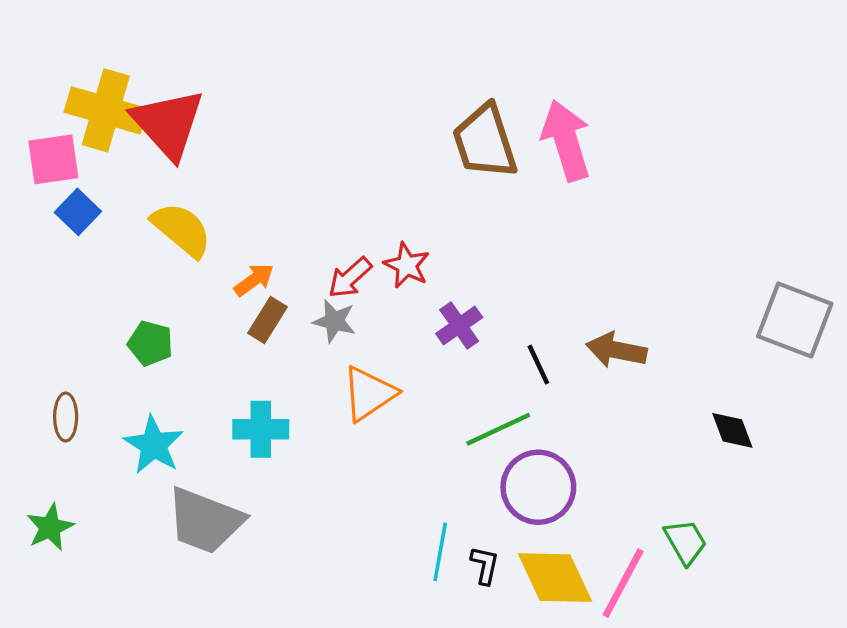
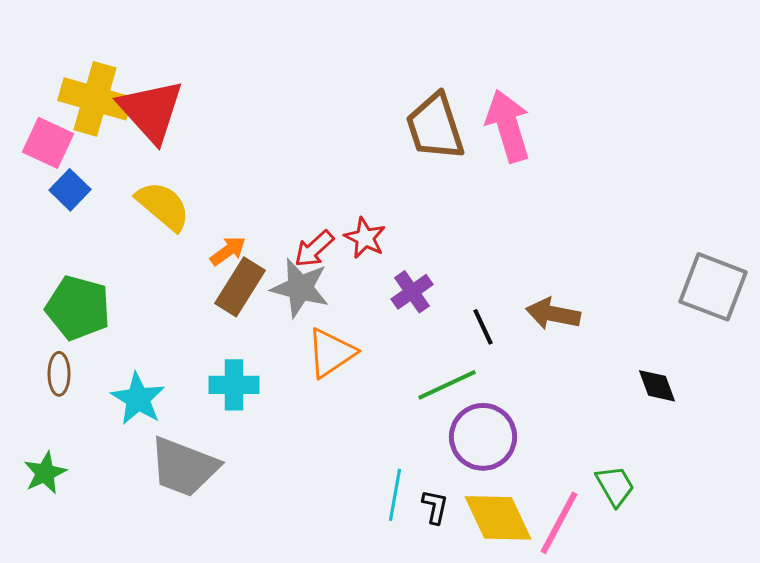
pink square: (53, 159) -> (48, 143), turned 33
brown rectangle: (267, 320) -> (240, 287), size x1.4
gray star: (334, 321) -> (300, 288), size x1.5
green pentagon: (150, 343) -> (78, 308), moved, size x1.6

